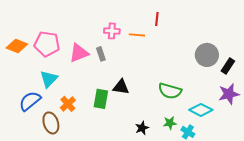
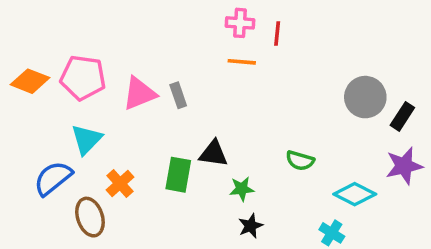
pink cross: (112, 31) -> (240, 23), moved
green semicircle: (170, 91) -> (300, 161), size x0.7
green star: (170, 123) -> (242, 189), moved

